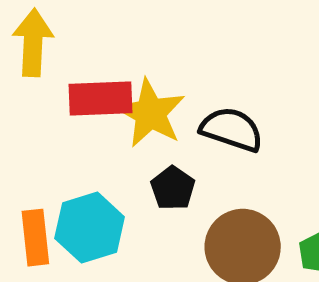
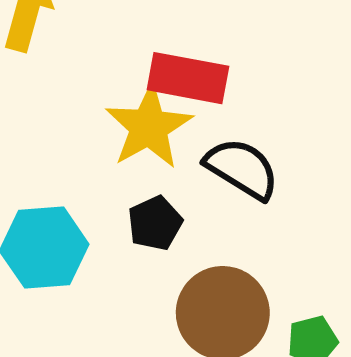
red rectangle: (100, 99) -> (188, 78), moved

